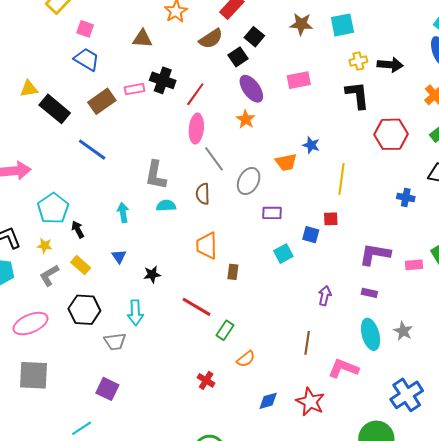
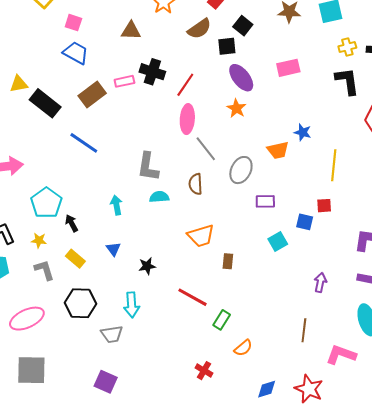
black square: (238, 57) -> (227, 46), turned 30
orange trapezoid: (207, 246) -> (201, 236), turned -104
gray L-shape: (49, 275) -> (44, 270), turned 105

